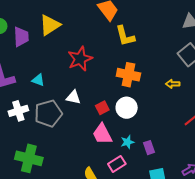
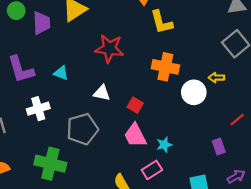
red star: (80, 59) -> (109, 49), turned 30
red square: (102, 108) -> (135, 105), turned -32
white circle: (127, 108) -> (194, 92), moved
gray pentagon: (48, 113) -> (82, 129), moved
purple rectangle: (149, 148) -> (219, 147), moved

